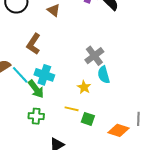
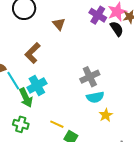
cyan cross: (44, 75) -> (37, 85), turned 30
cyan semicircle: (104, 75) -> (95, 97), turned -96
yellow star: (84, 87) -> (106, 115), moved

